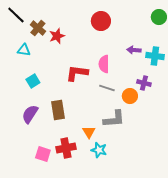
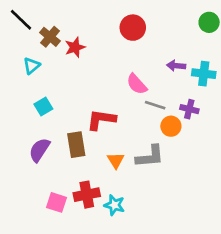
cyan triangle: (24, 50) -> (32, 66), turned -48
pink semicircle: (104, 64) -> (137, 84), turned -42
red L-shape: (77, 73) -> (101, 120), moved
gray line: (107, 88) -> (155, 105), moved
orange triangle: (89, 132) -> (116, 160), moved
cyan star: (99, 150) -> (114, 205), moved

